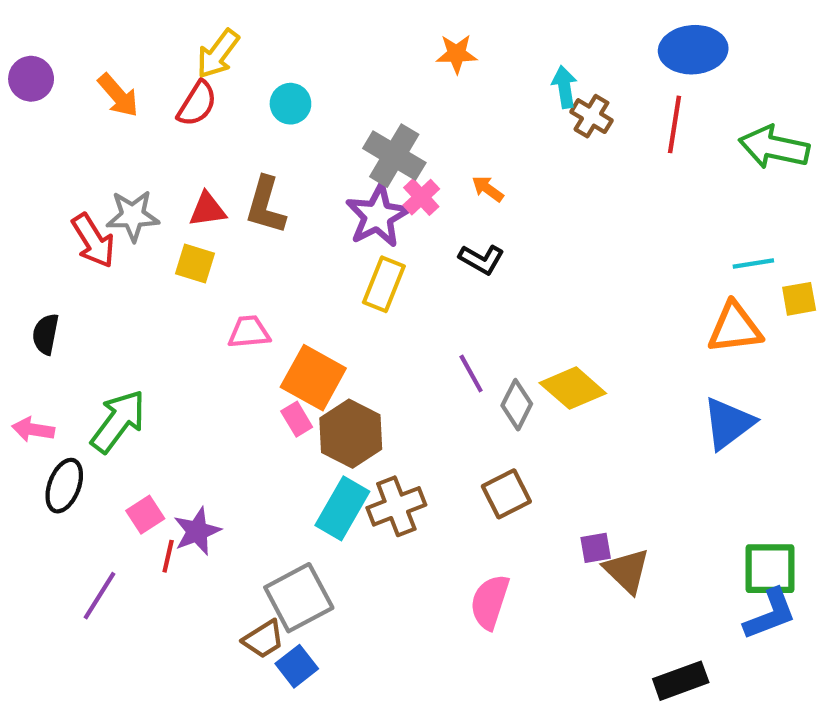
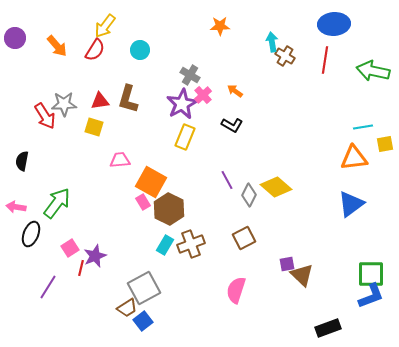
gray cross: (394, 156) -> (190, 75), size x0.7
cyan rectangle: (342, 508) -> (165, 245), size x0.7

